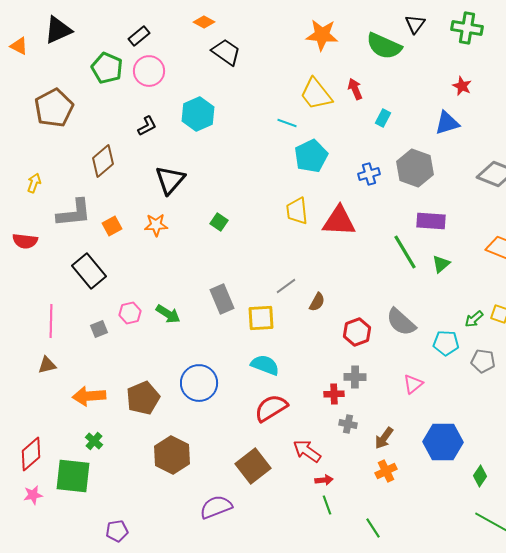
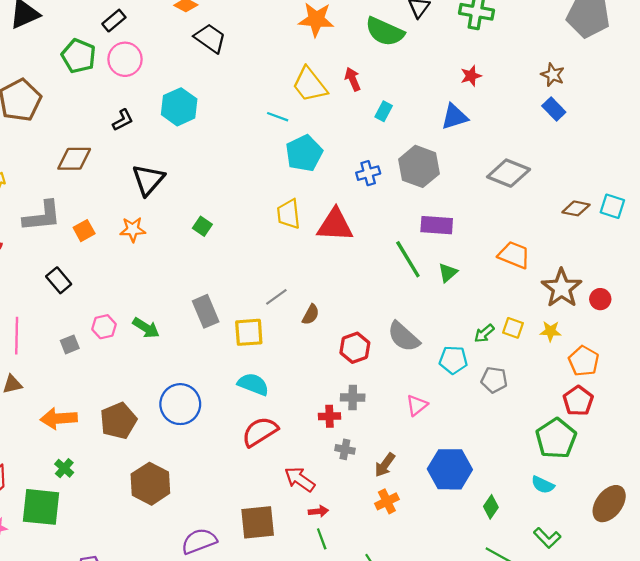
red star: (462, 86) -> (471, 76), turned 30
brown diamond: (103, 161) -> (74, 159), turned 40
black rectangle: (89, 271) -> (59, 280), size x0.7
brown square: (253, 466) -> (258, 522), moved, turned 32

